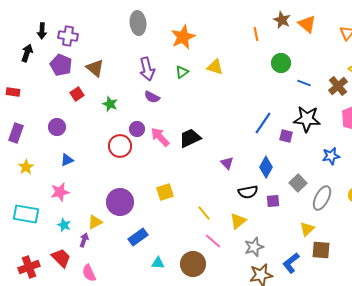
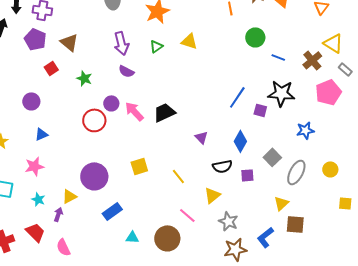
yellow line: (204, 213) -> (178, 176), moved
gray star: (254, 247) -> (228, 221), turned -30

